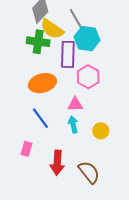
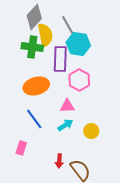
yellow semicircle: (52, 29) -> (45, 35), turned -135
cyan arrow: (73, 124) -> (65, 125), turned 70
red arrow: (57, 163) -> (59, 161), moved, size x0.6

